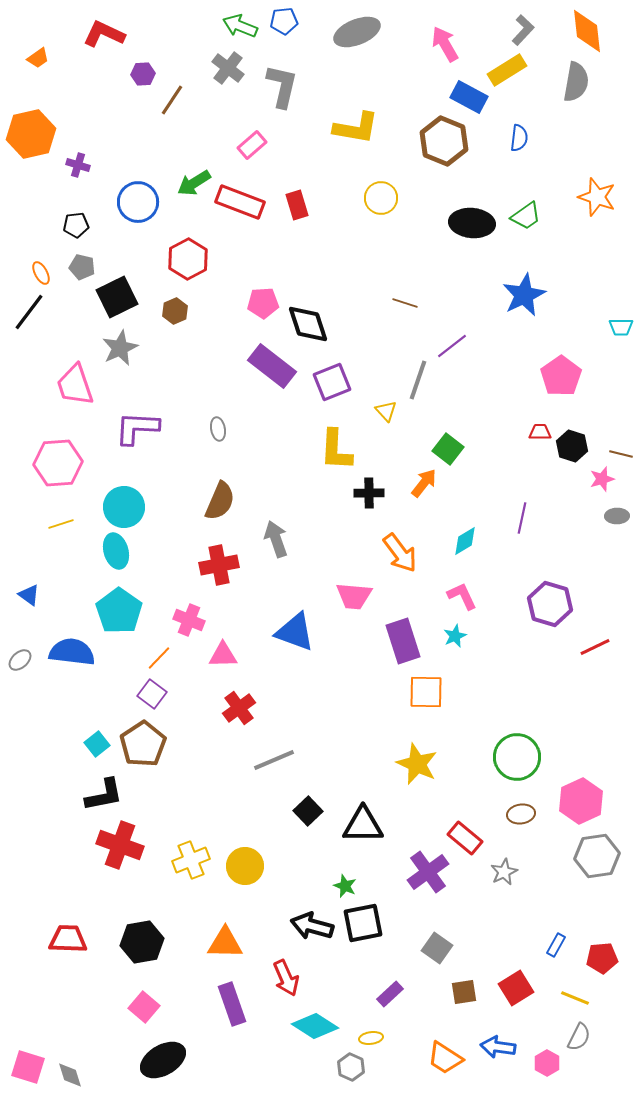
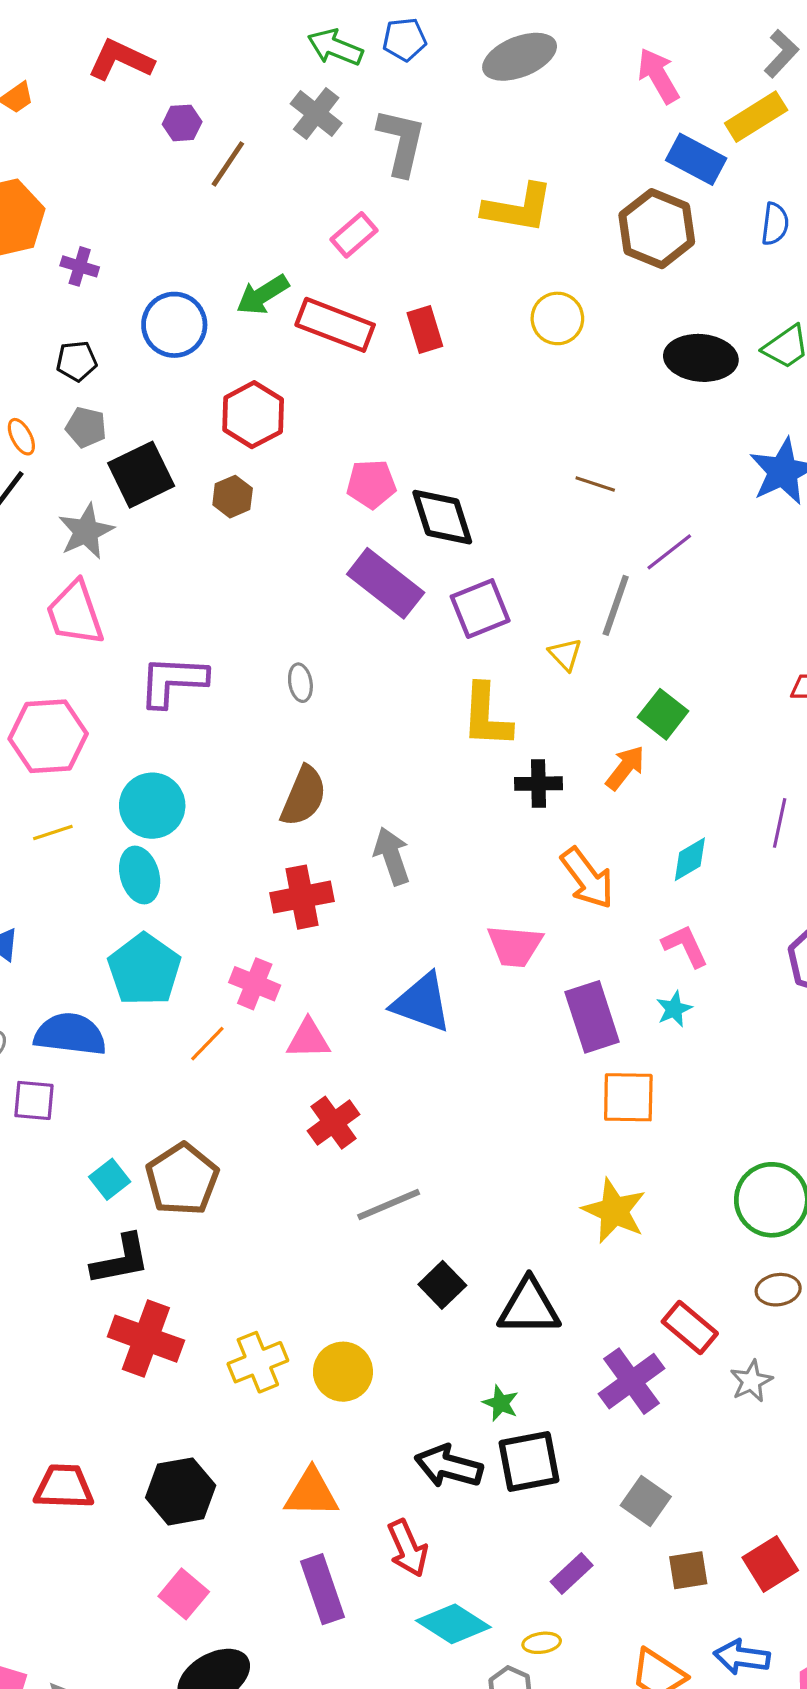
gray star: (120, 348) -> (86, 531), moved
purple square: (152, 694) -> (34, 1100), moved, turned -32

